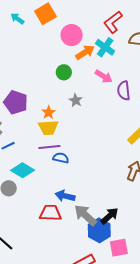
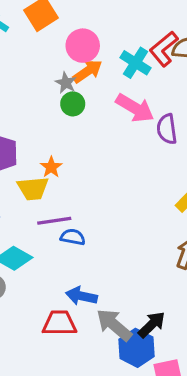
red L-shape: (113, 22) -> (164, 49), moved
orange arrow: (85, 52) -> (88, 71), moved
pink arrow: (104, 76) -> (135, 108), size x1.4
gray star: (76, 100) -> (66, 83), moved
yellow trapezoid: (48, 128) -> (33, 189), moved

